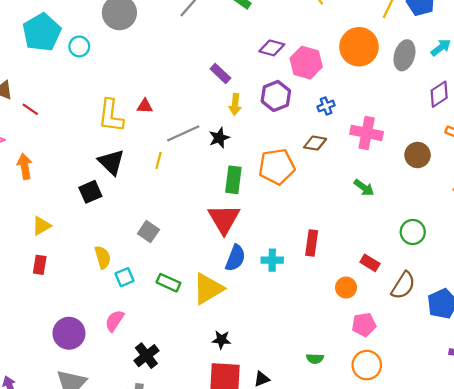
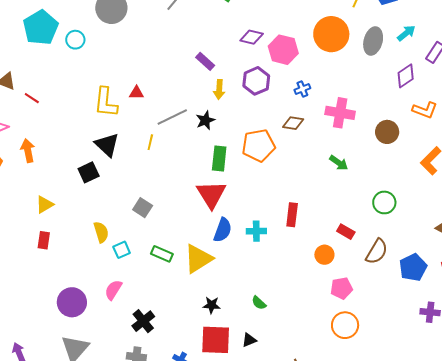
green semicircle: (315, 359) -> (259, 303), moved, turned 42

